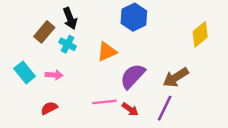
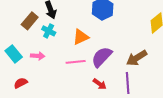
pink line: (104, 102) -> (76, 62), moved
red semicircle: (49, 108) -> (21, 83), moved
purple line: (165, 108) -> (128, 83), turned -30

